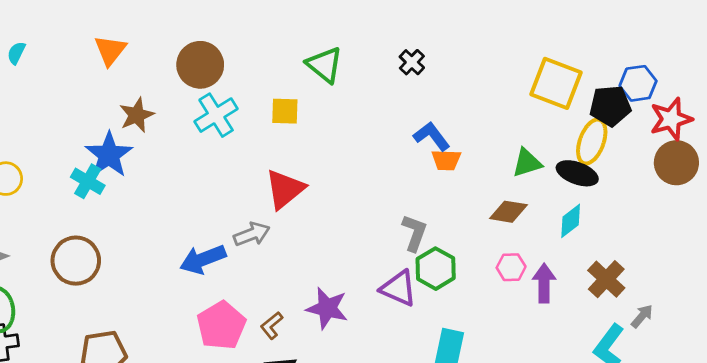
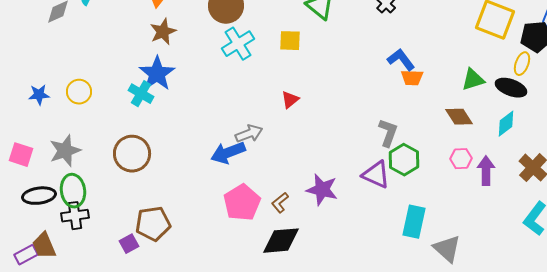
brown star: (137, 115) -> (163, 32), moved
yellow ellipse: (592, 142) -> (522, 64), size x0.7
red triangle: (285, 189) -> (290, 100), size x0.6
brown diamond: (508, 212) -> (459, 117), turned 48
gray arrow: (252, 234) -> (249, 134), moved

